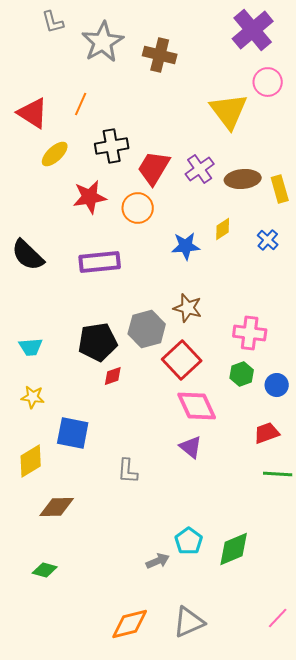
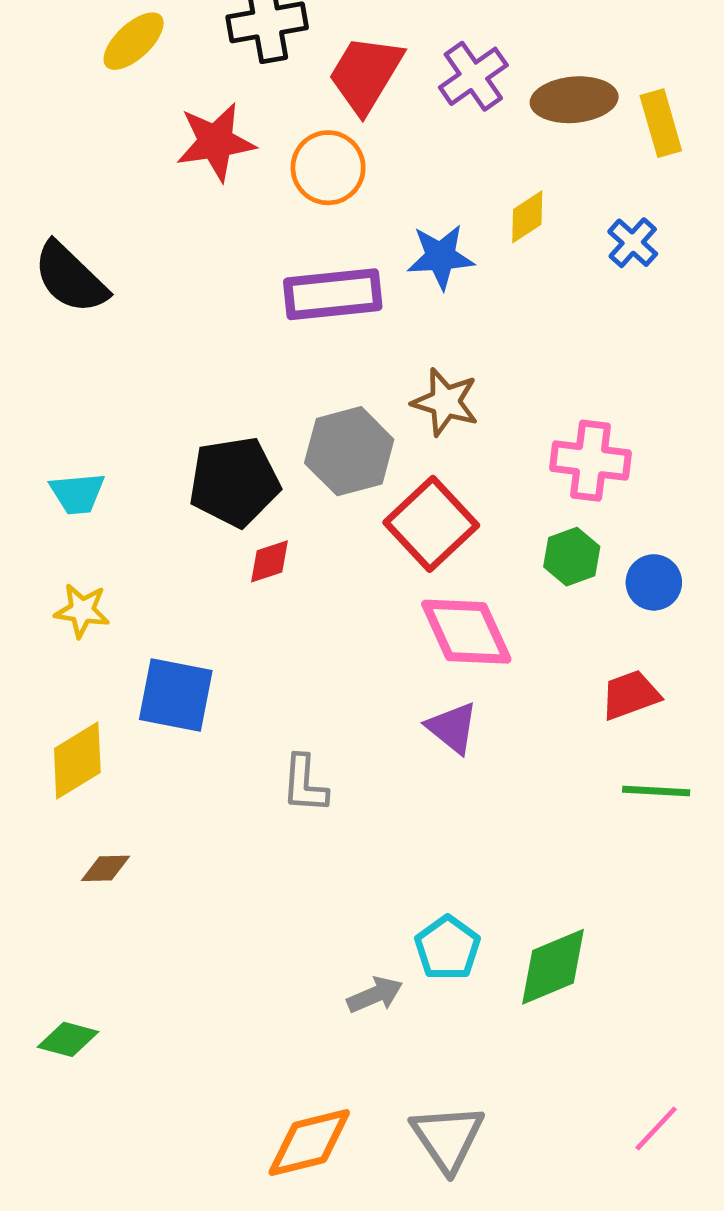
purple rectangle: (100, 262) -> (333, 294), moved
brown diamond: (57, 507) -> (105, 868), moved, size x0.6
green diamond: (45, 570) -> (68, 1039), moved
gray triangle: (189, 622) -> (448, 1138), turned -40

